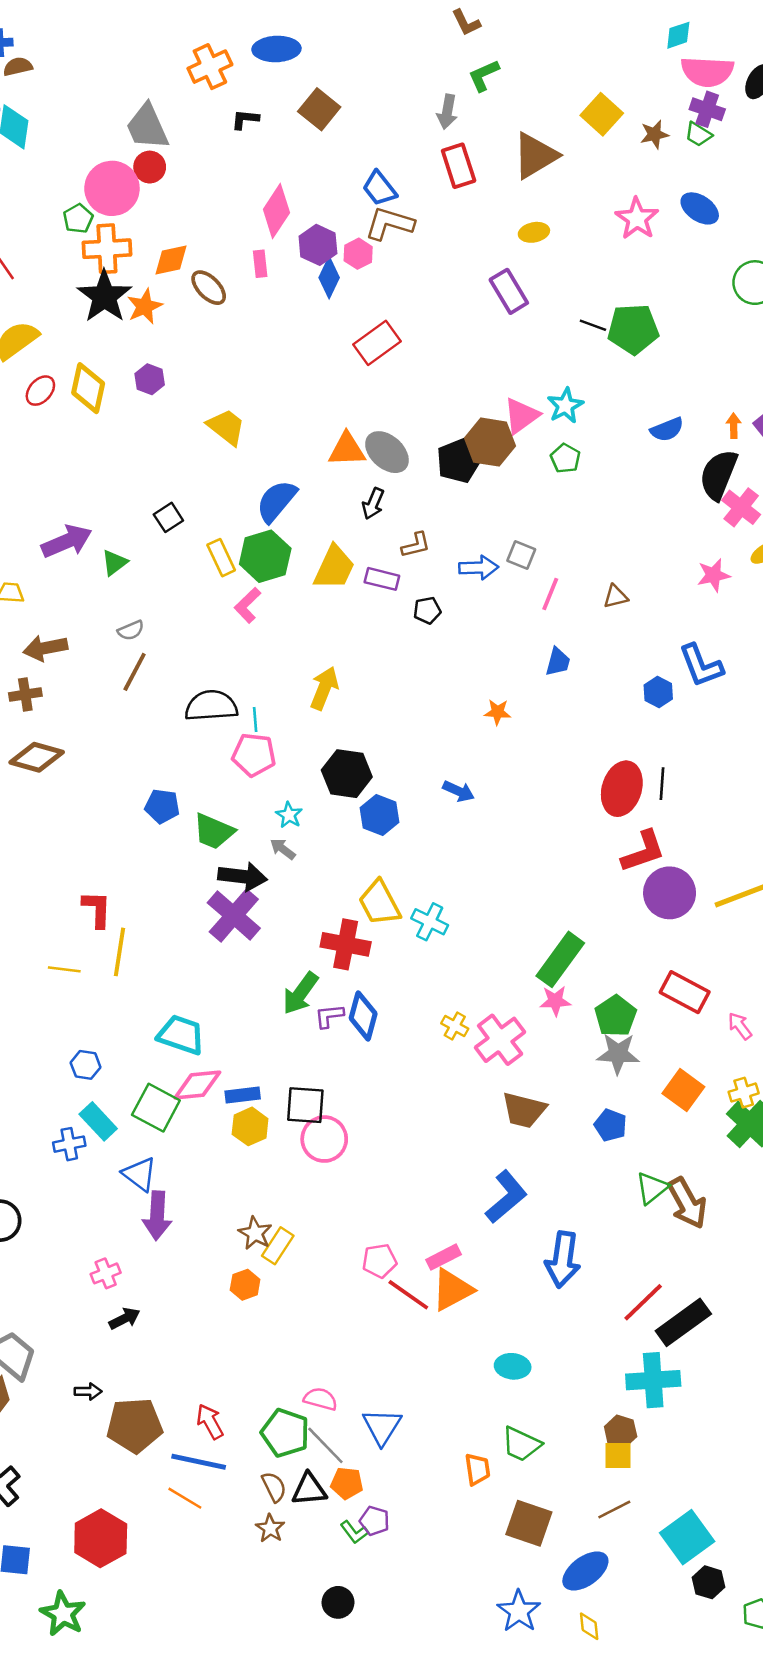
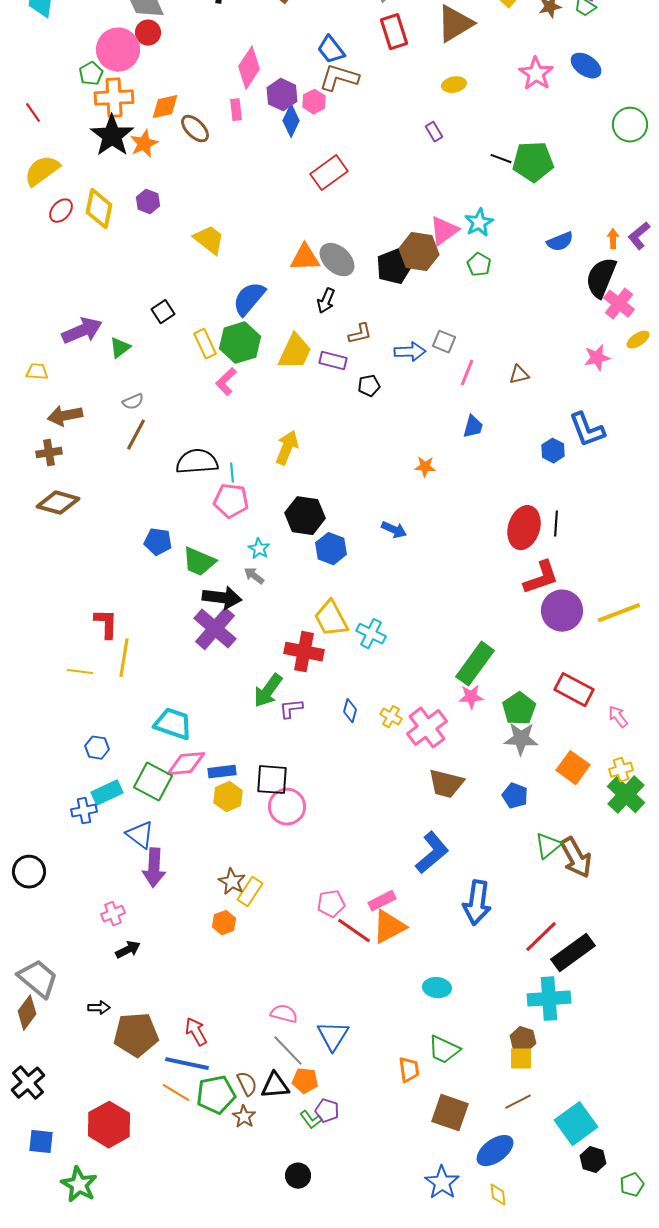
purple rectangle: (509, 291) -> (434, 132), size x0.6
blue diamond: (363, 1016) -> (350, 711), moved, size x0.6
cyan rectangle: (98, 1121) -> (107, 793), turned -72
green pentagon: (285, 1433) -> (216, 1095), moved, turned -30

